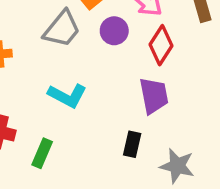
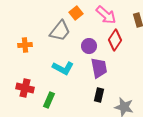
purple circle: (114, 31) -> (89, 46), moved
purple trapezoid: (154, 96) -> (99, 68), moved

